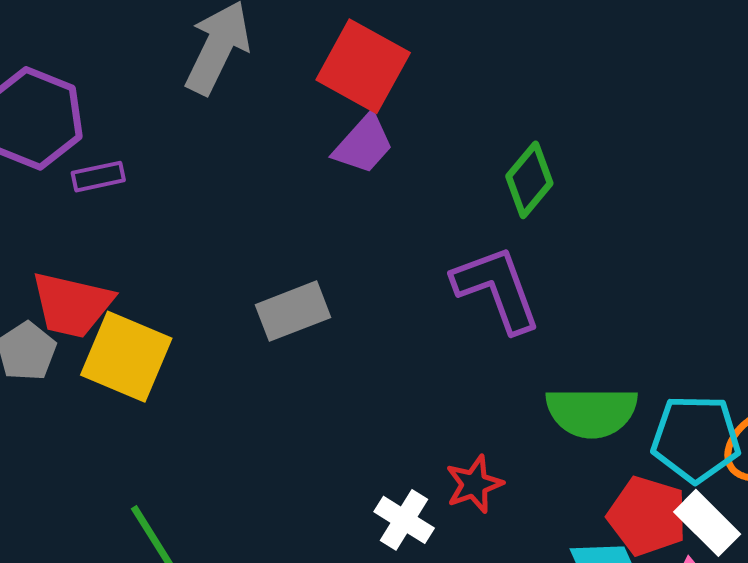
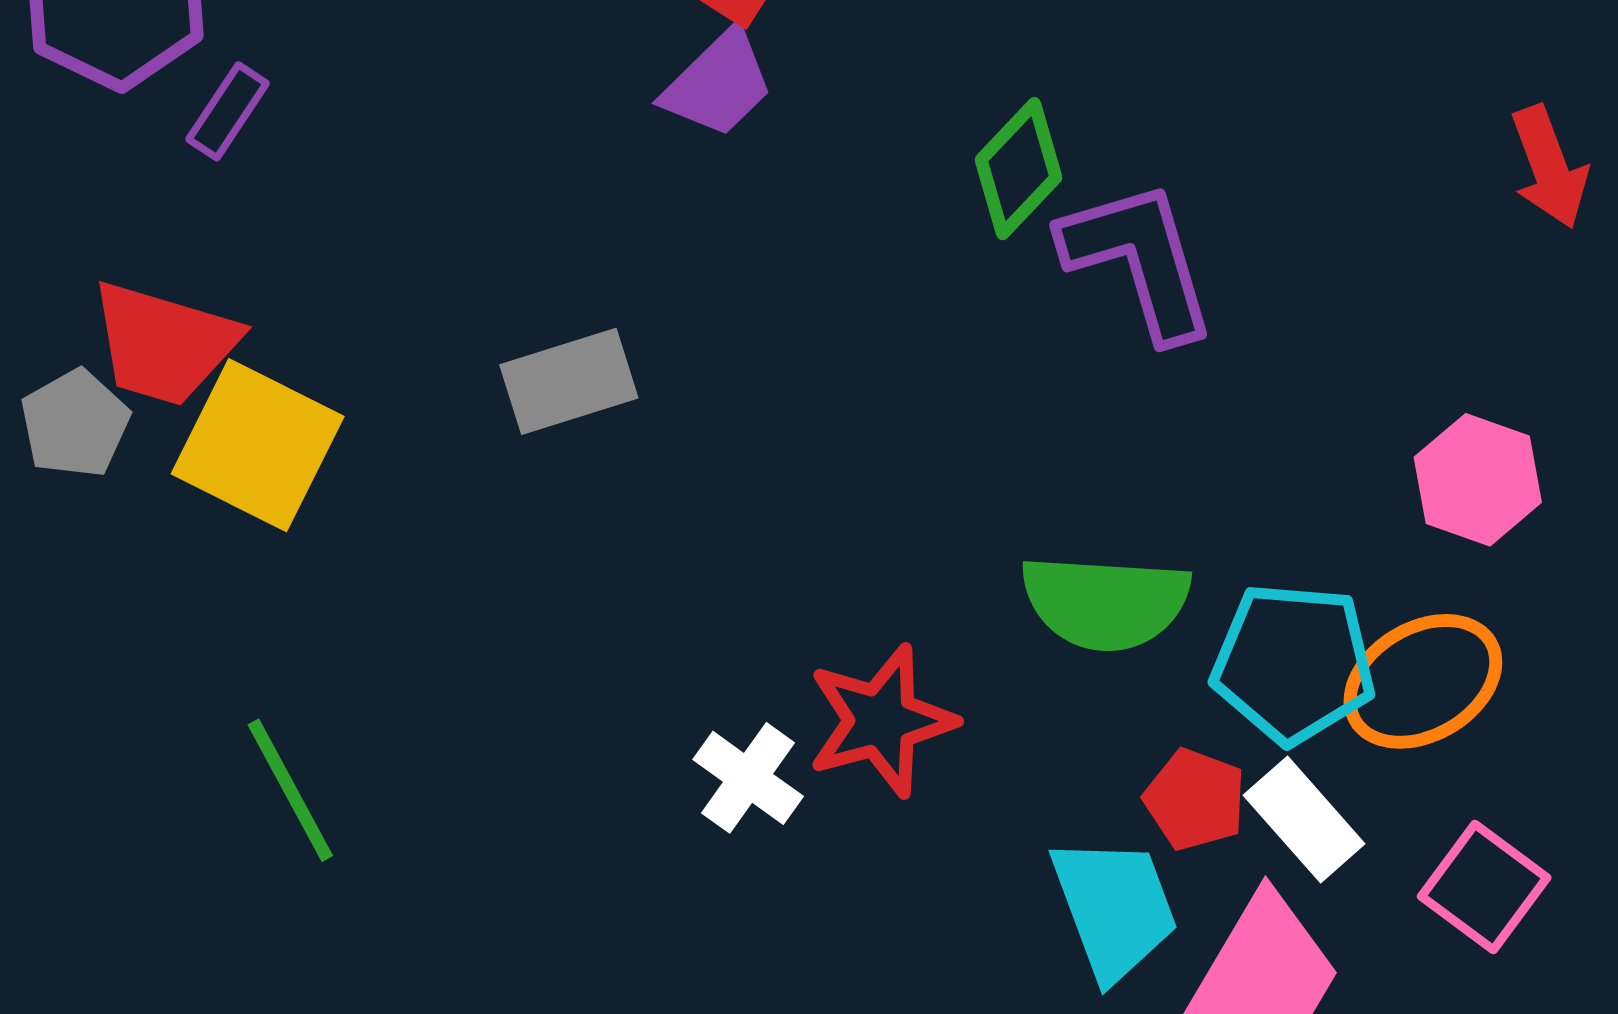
purple rectangle: (98, 177) -> (228, 111), turned -48
purple L-shape: (497, 289) -> (1139, 260), moved
red star: (474, 484) -> (881, 721), size x1.4
red pentagon: (647, 516) -> (1195, 800), size x0.7

